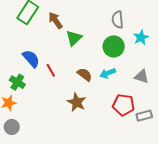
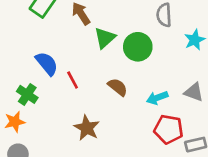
green circle: (114, 46) -> (138, 47), moved
cyan arrow: (108, 73) -> (157, 98), moved
brown star: (77, 102) -> (87, 128), moved

